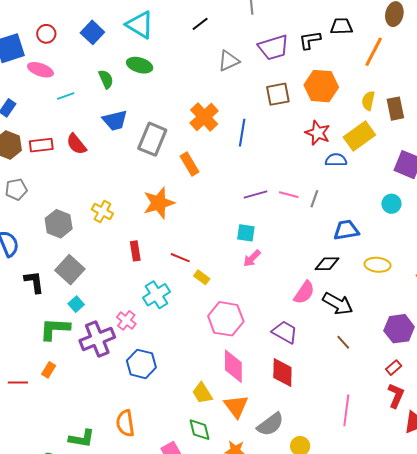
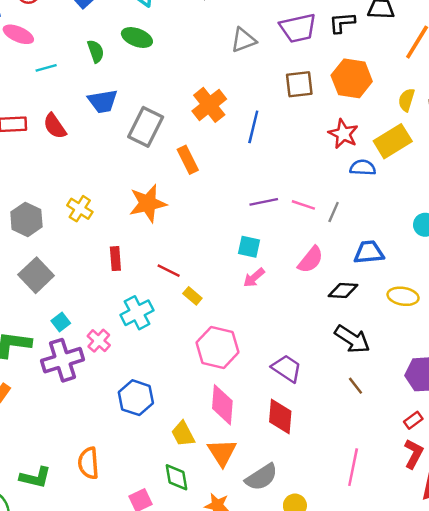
pink semicircle: (304, 292) -> (311, 260), moved
cyan square: (76, 304) -> (61, 322), moved
blue hexagon: (141, 364) -> (136, 398), moved

